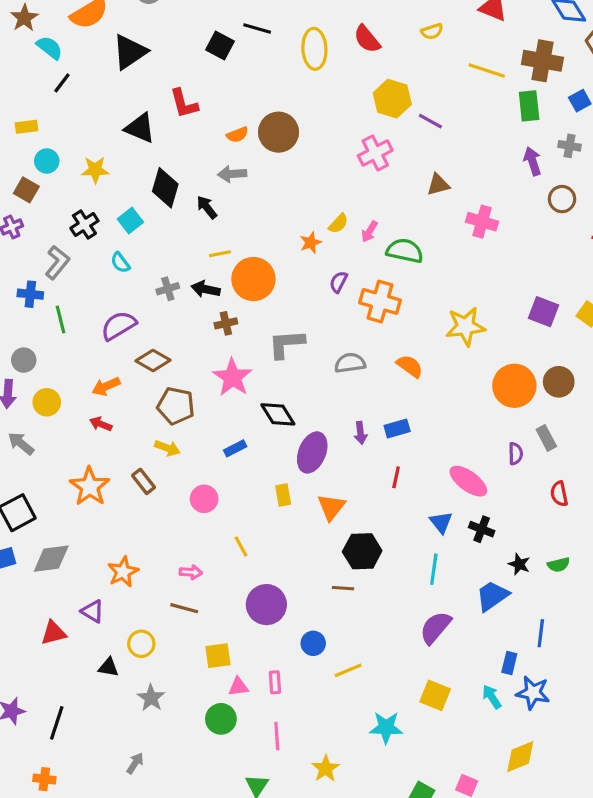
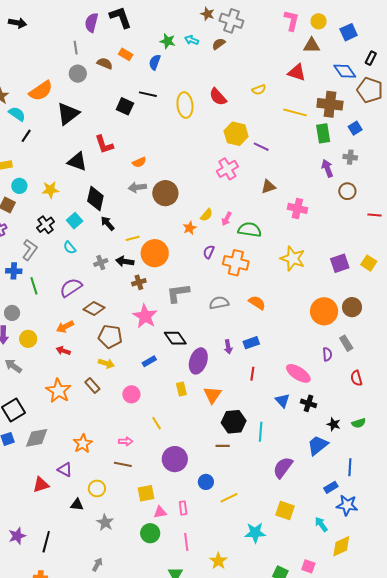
brown circle: (279, 132) -> (165, 193), moved
black arrow: (207, 207) -> (108, 223), moved
purple square: (543, 312) -> (340, 263), turned -36
yellow star: (465, 326) -> (293, 258), moved, turned 30
cyan line: (434, 569) -> (261, 432), moved
blue rectangle: (509, 663) -> (331, 487), turned 48
cyan arrow: (492, 697) -> (321, 524), moved

